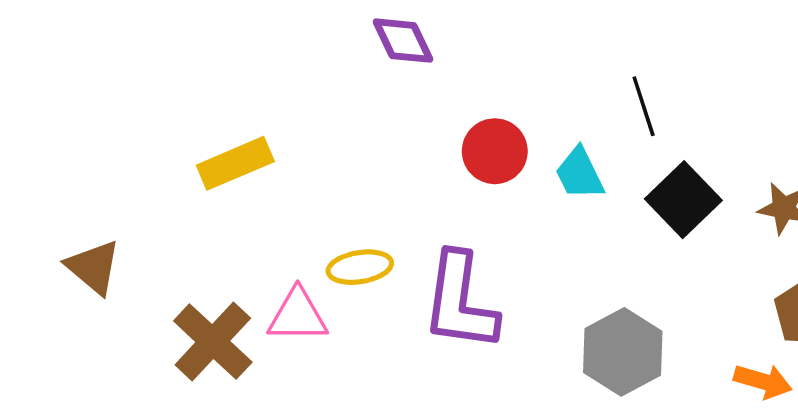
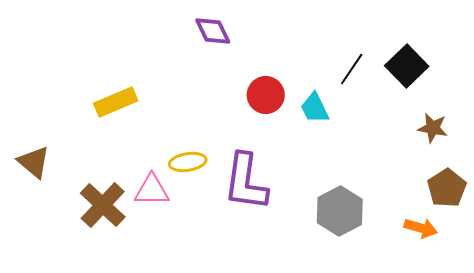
black line: (644, 106) -> (352, 69), turned 52
black square: (683, 200) -> (407, 66), moved

